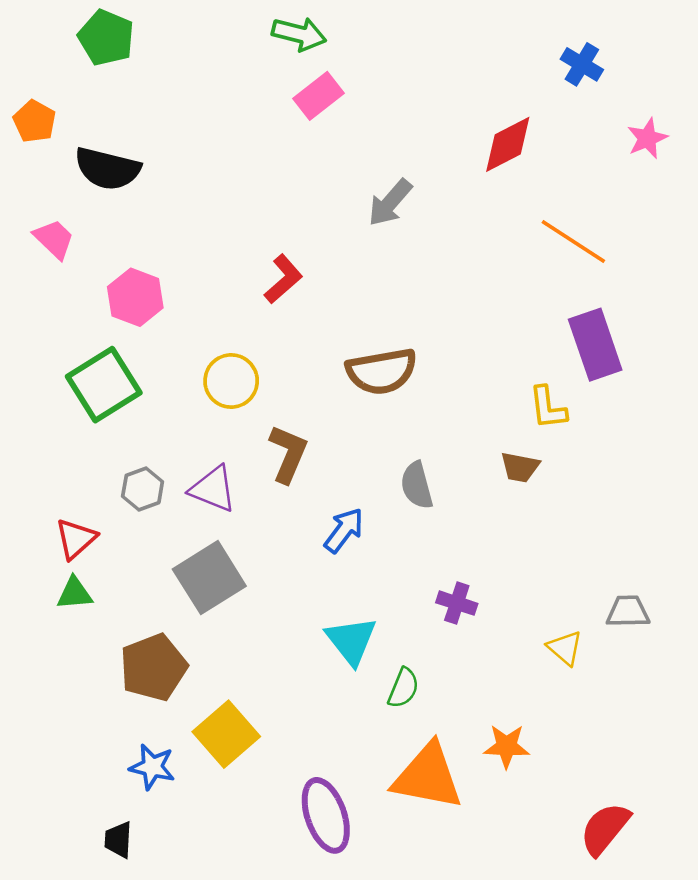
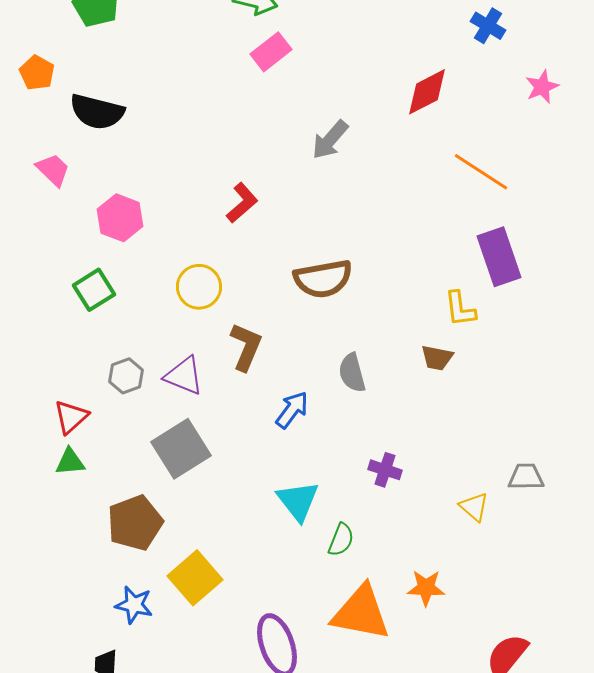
green square: (104, 385) -> (94, 290), size x0.7

